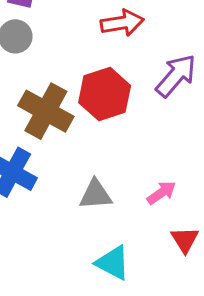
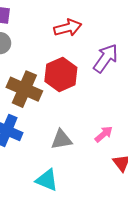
cyan triangle: (113, 263) -> (47, 180), moved

